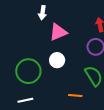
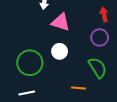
pink triangle: (58, 32) -> (61, 22), turned 42

